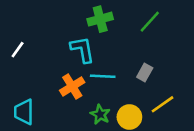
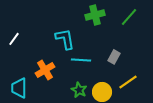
green cross: (100, 19) -> (95, 15), moved
green line: (150, 22) -> (129, 17), moved
orange cross: (72, 86) -> (45, 70), moved

